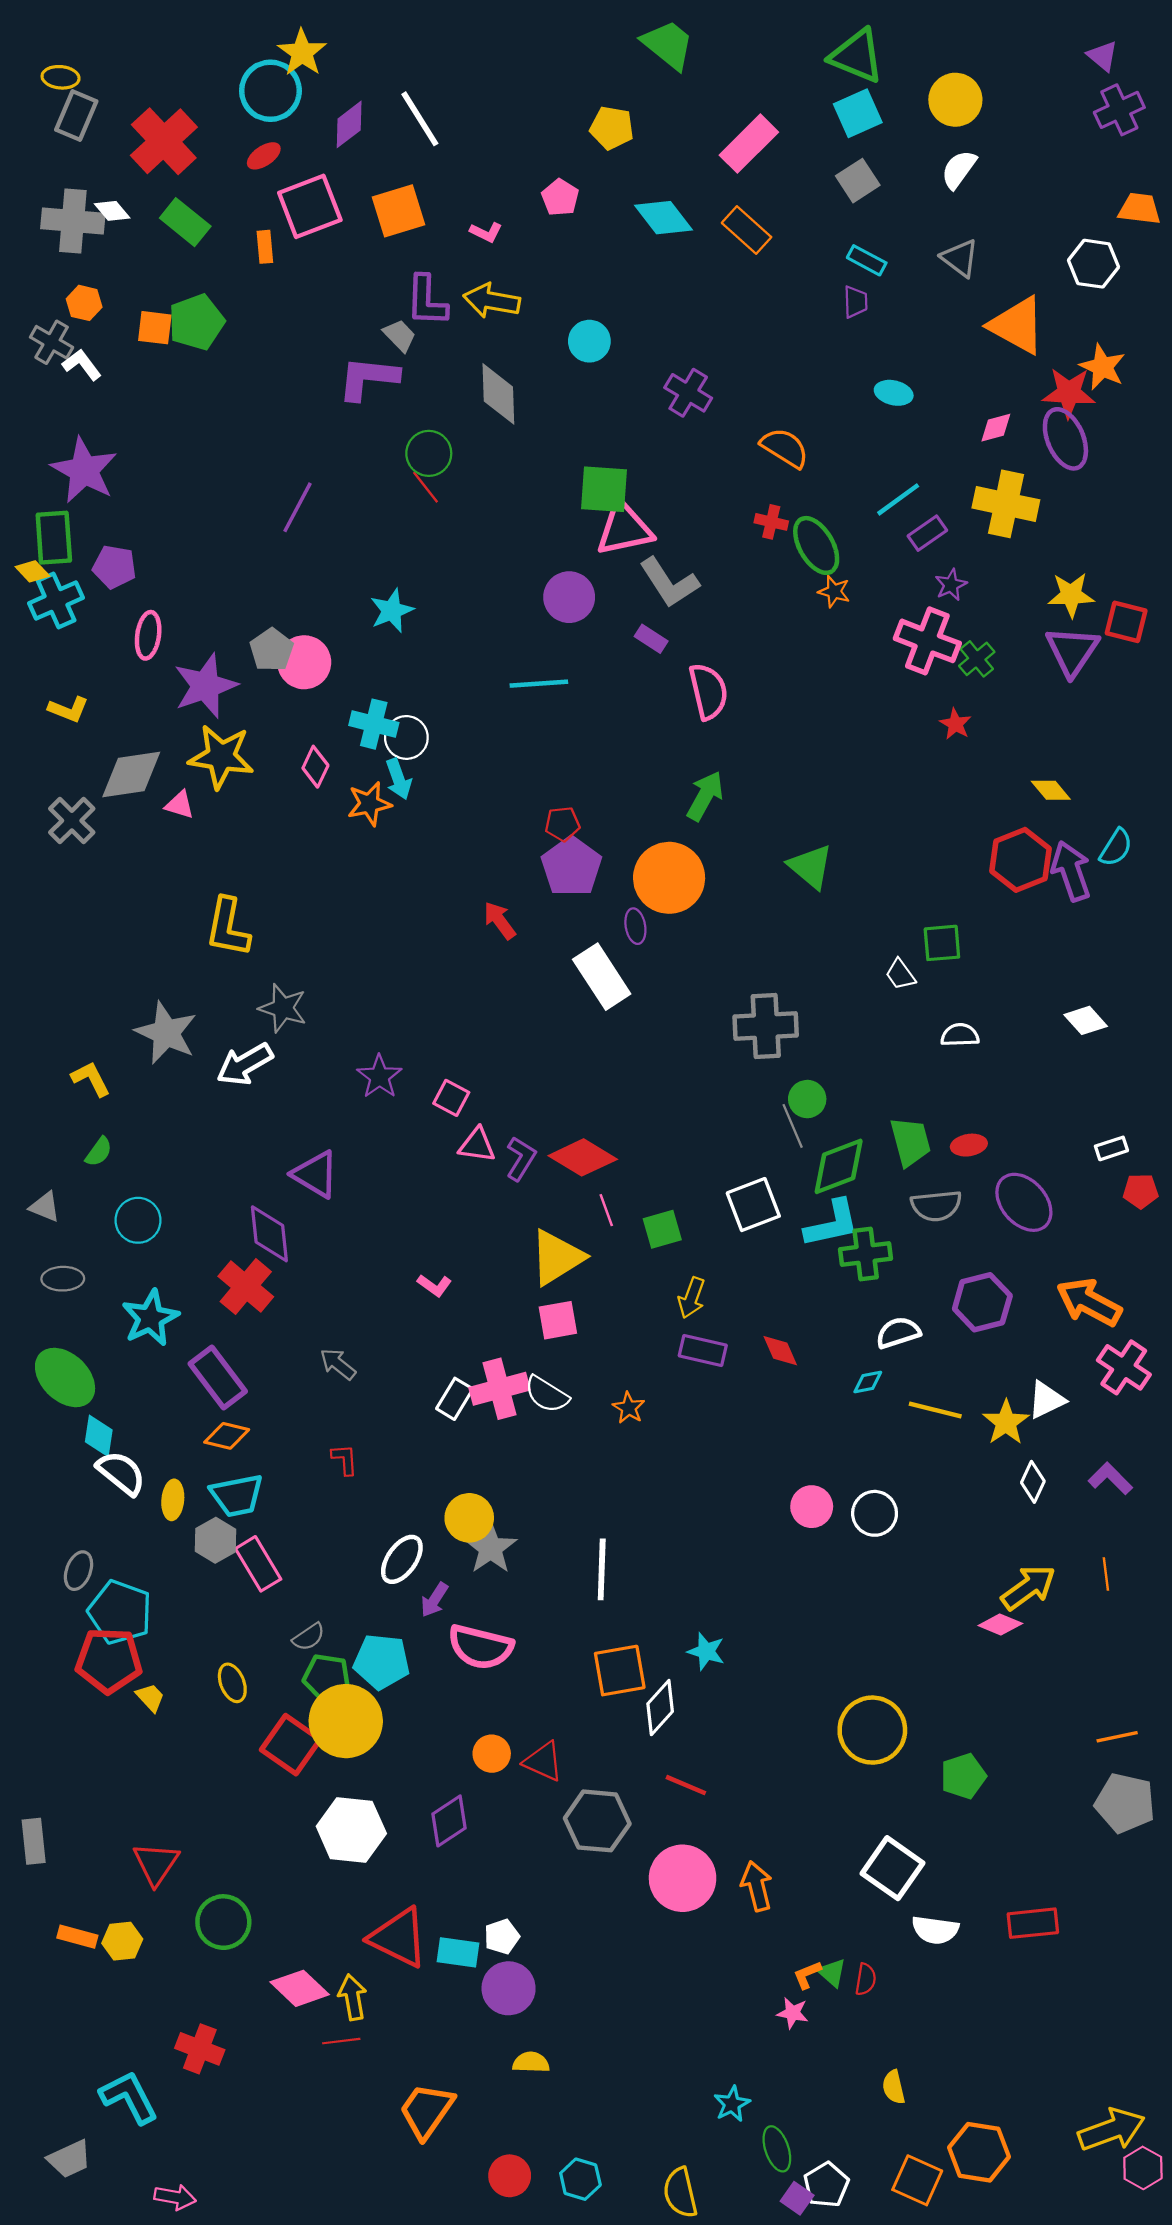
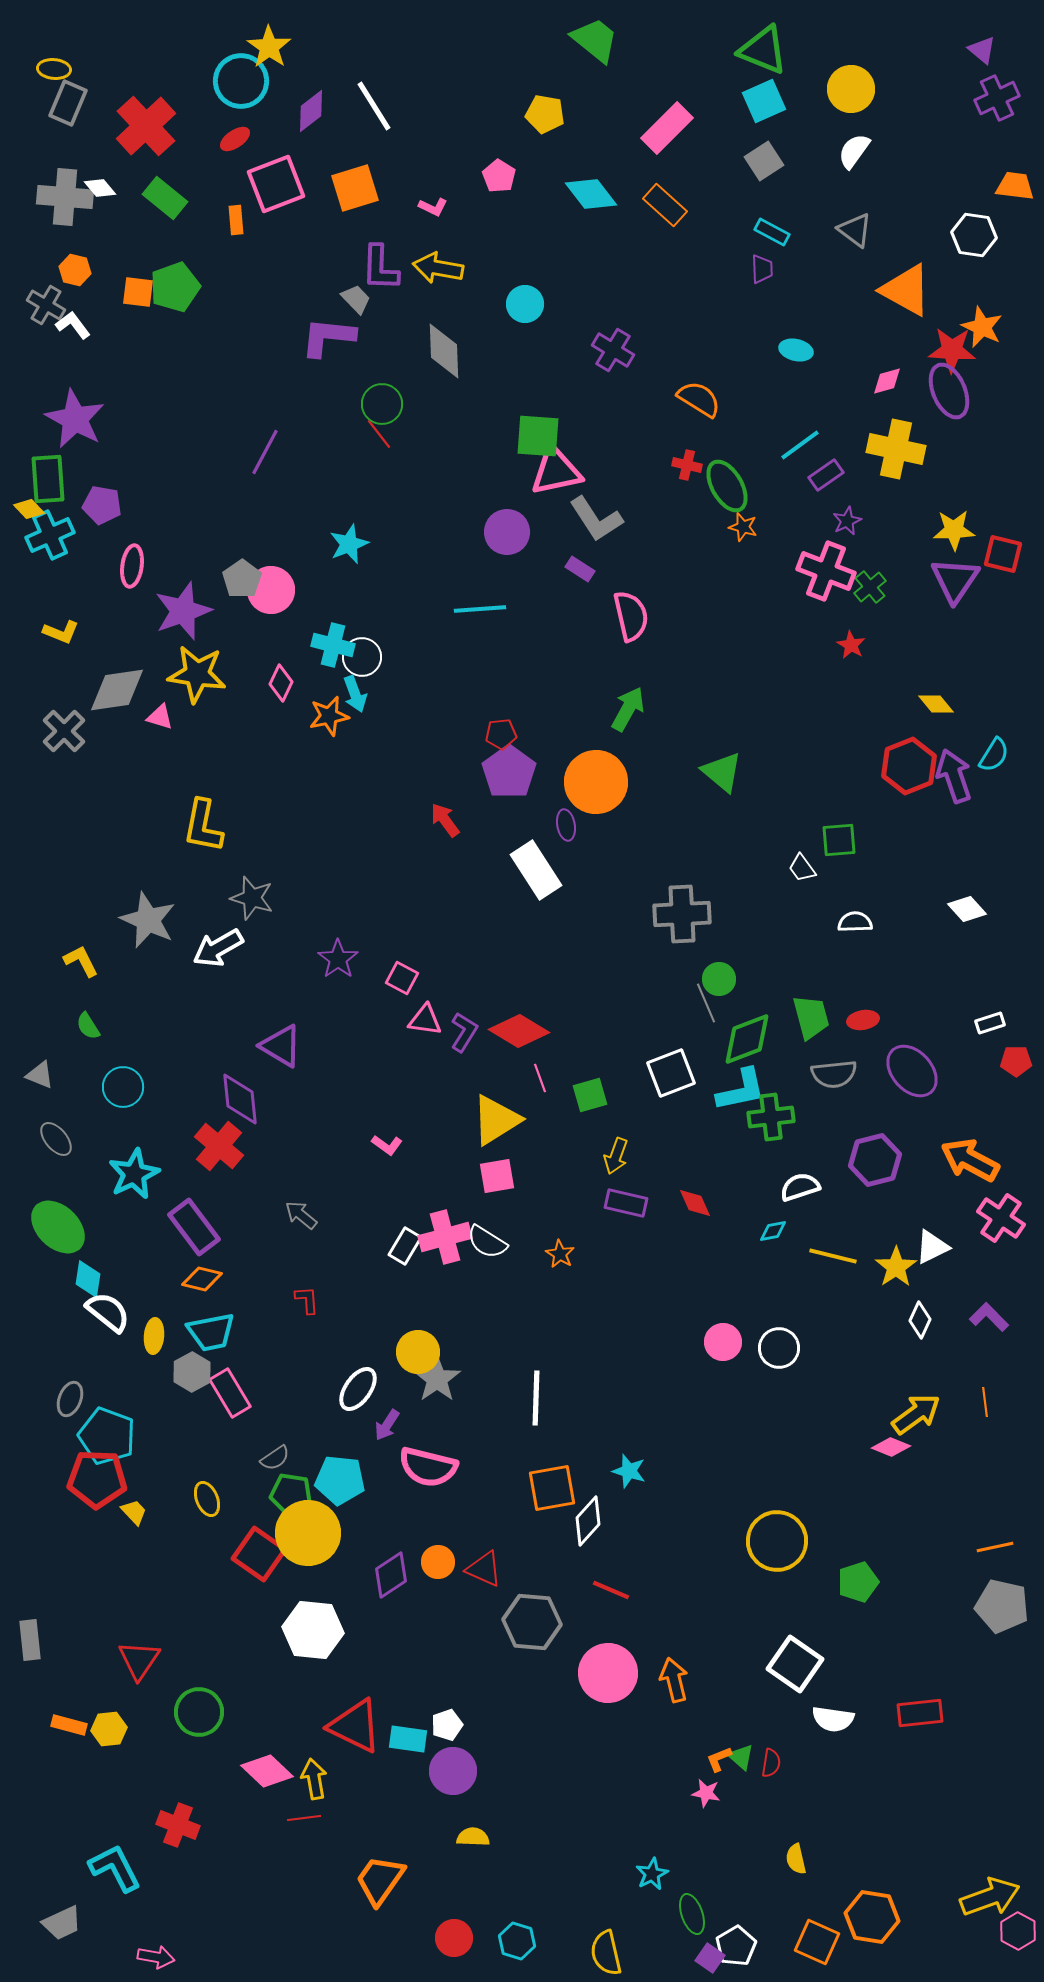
green semicircle: (99, 1152) -> (88, 1026), turned 112
gray ellipse: (63, 1279) -> (56, 1139), turned 51
purple diamond: (449, 1821) -> (391, 1575), moved

